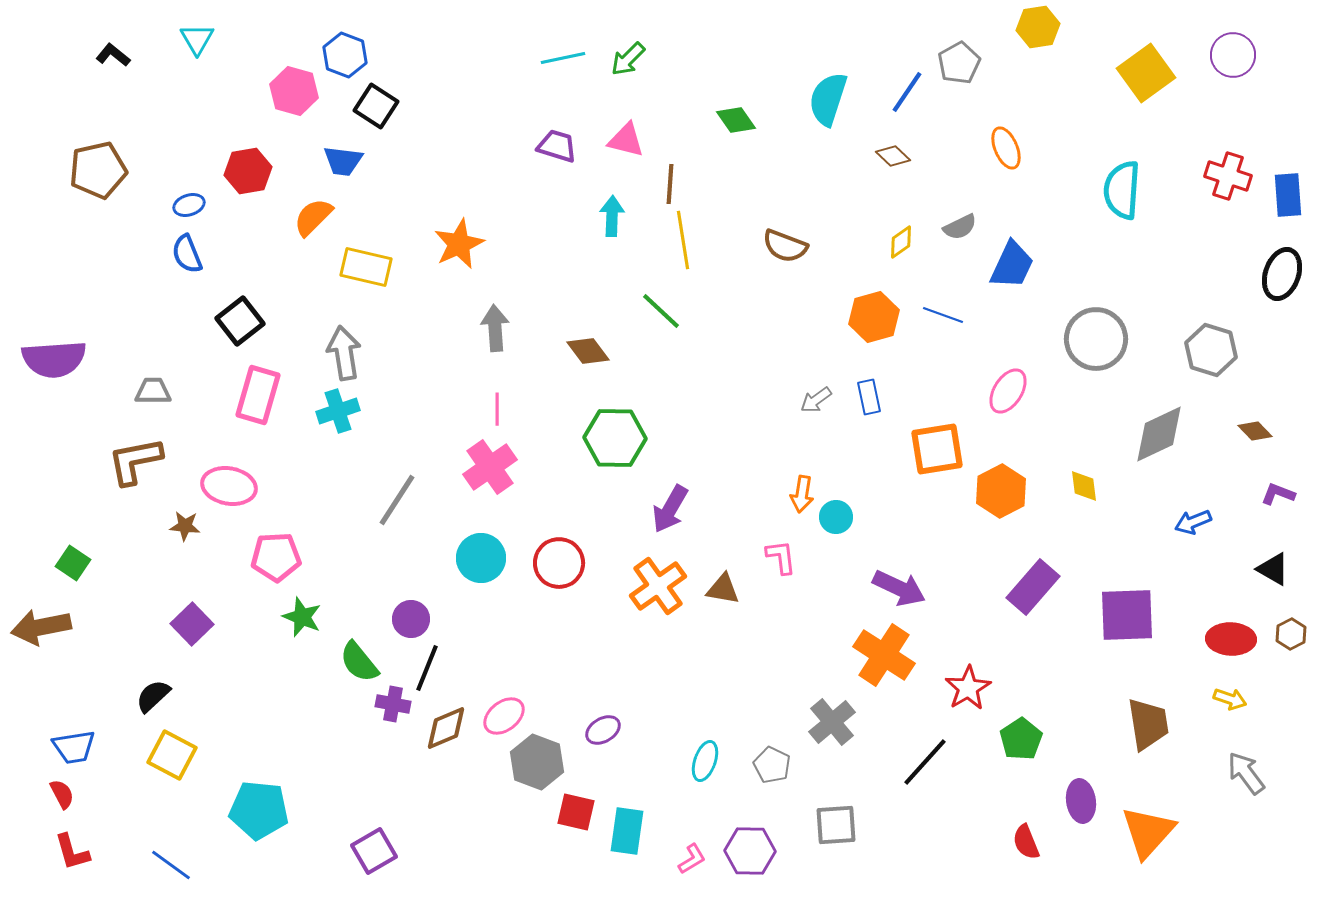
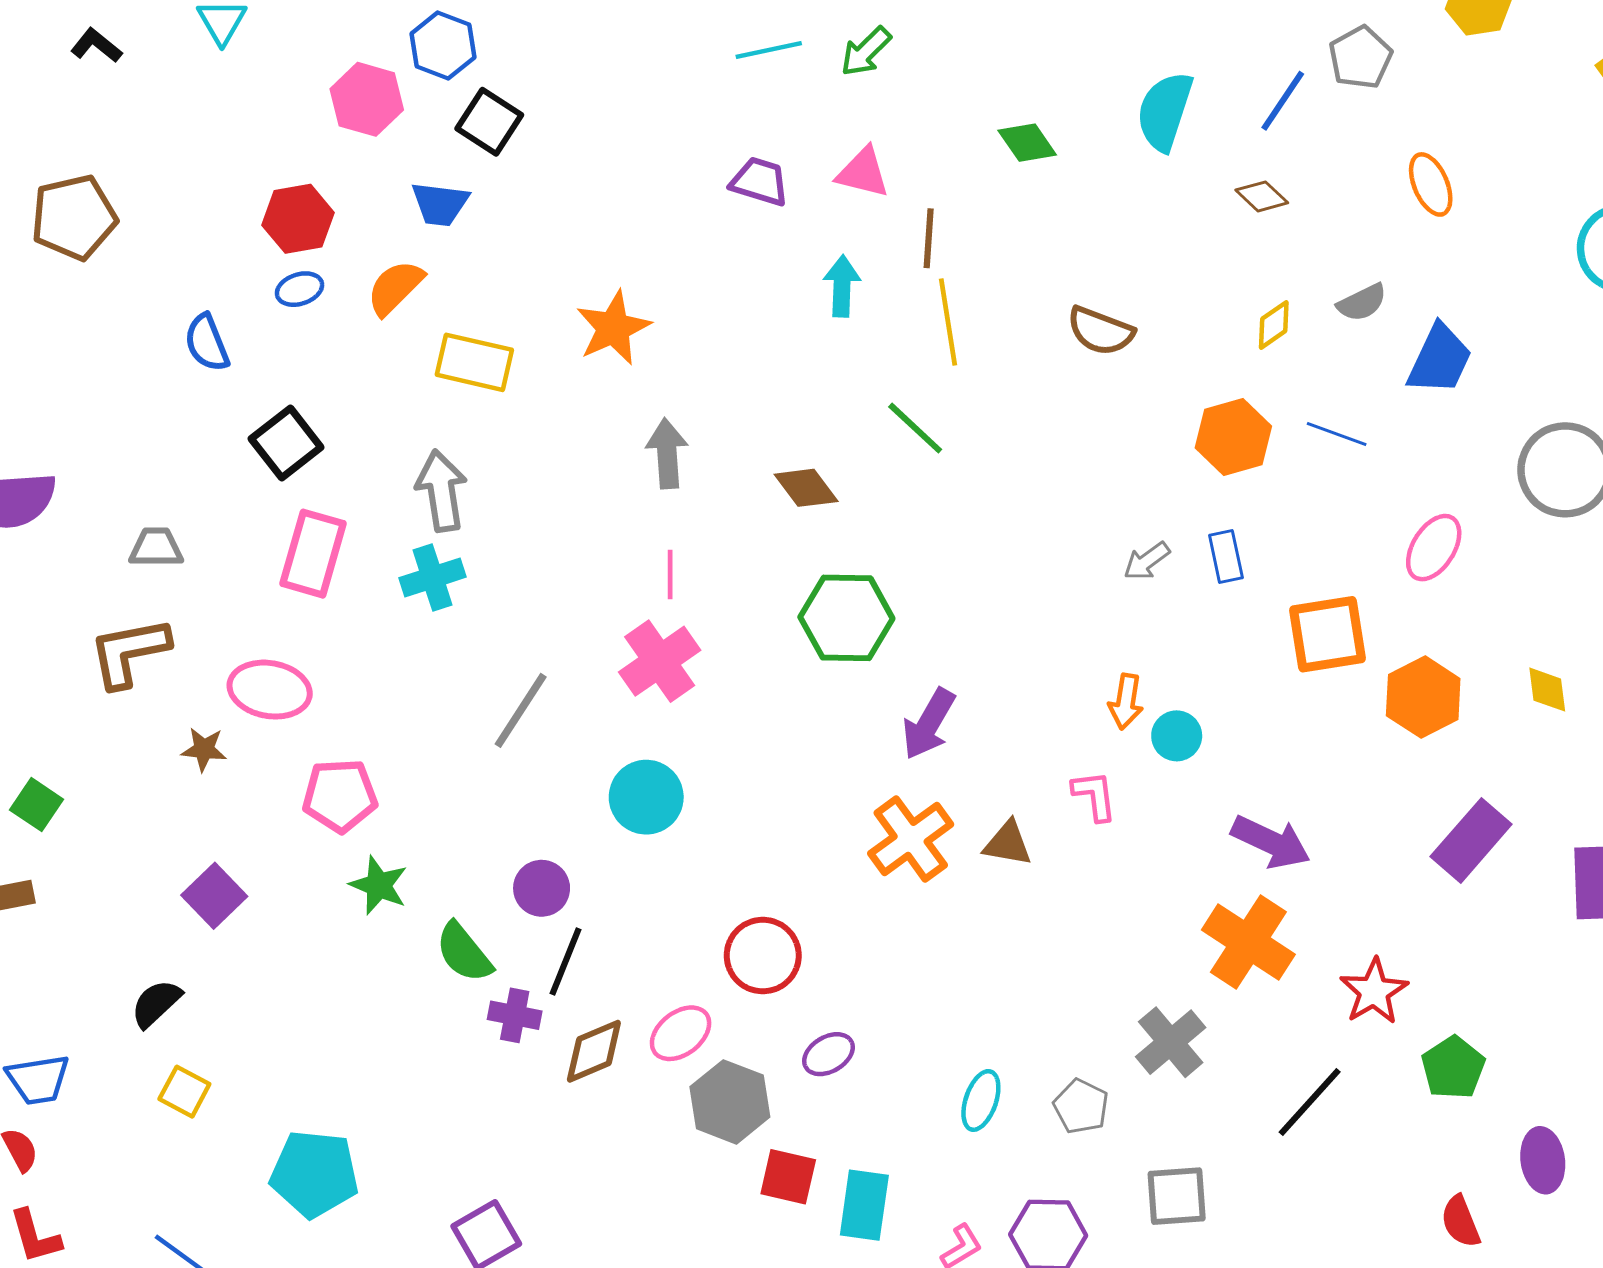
blue ellipse: (189, 205) -> (300, 289), moved
red circle: (559, 563) -> (763, 956), moved
yellow square: (172, 755) -> (184, 1092), size x0.7

